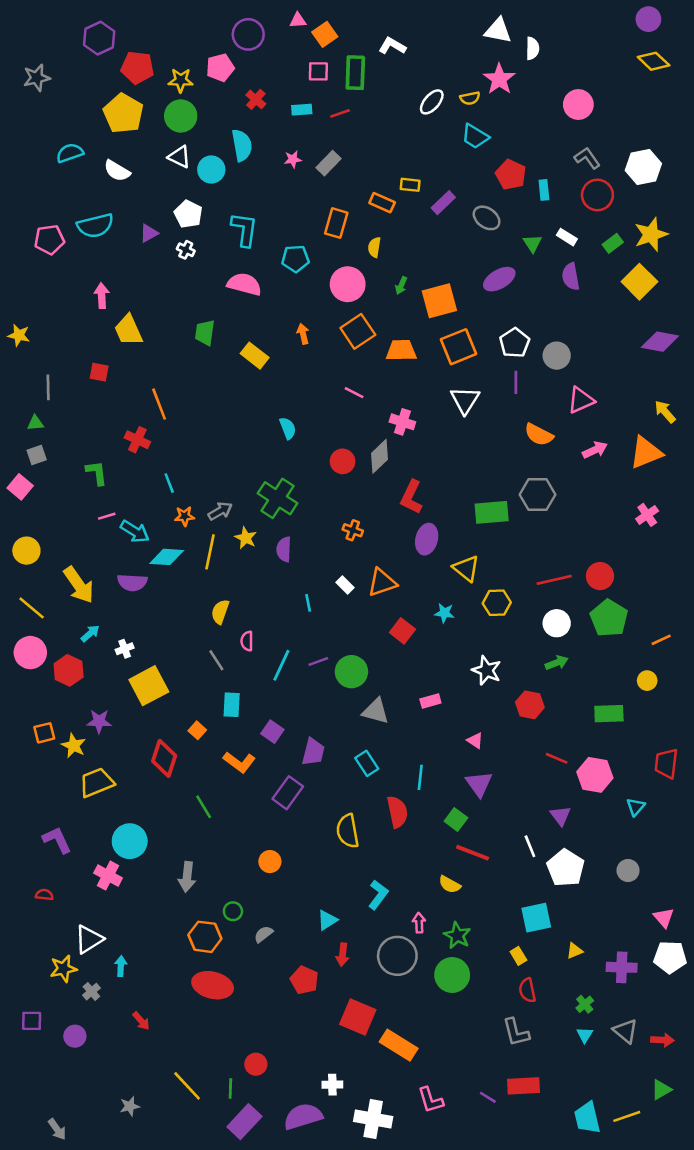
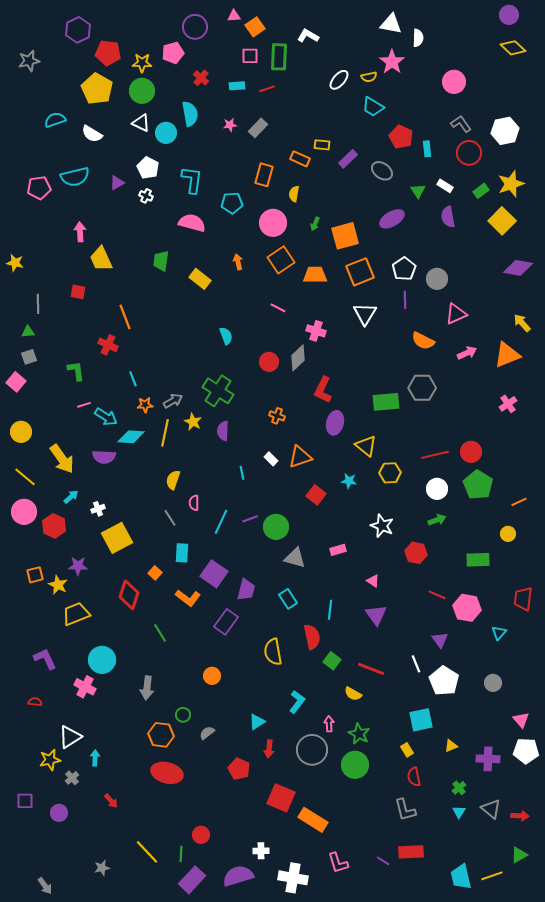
purple square: (272, 732) -> (214, 574), size x1.5
green square: (456, 820) -> (332, 661), moved

